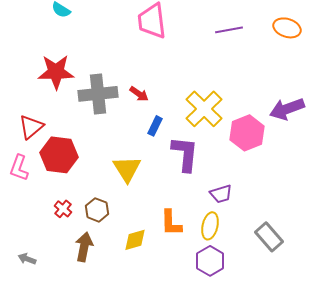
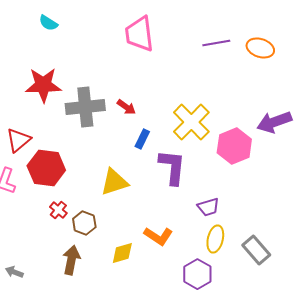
orange ellipse: (287, 28) -> (260, 48), moved
yellow triangle: (127, 169) -> (114, 182), turned 44
red cross: (63, 209) -> (58, 210), moved
orange L-shape: (171, 223) -> (158, 236), turned -56
yellow ellipse: (210, 226) -> (215, 239), moved

